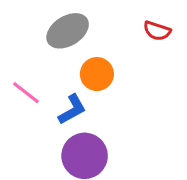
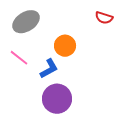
gray ellipse: (68, 31) -> (26, 22), moved

